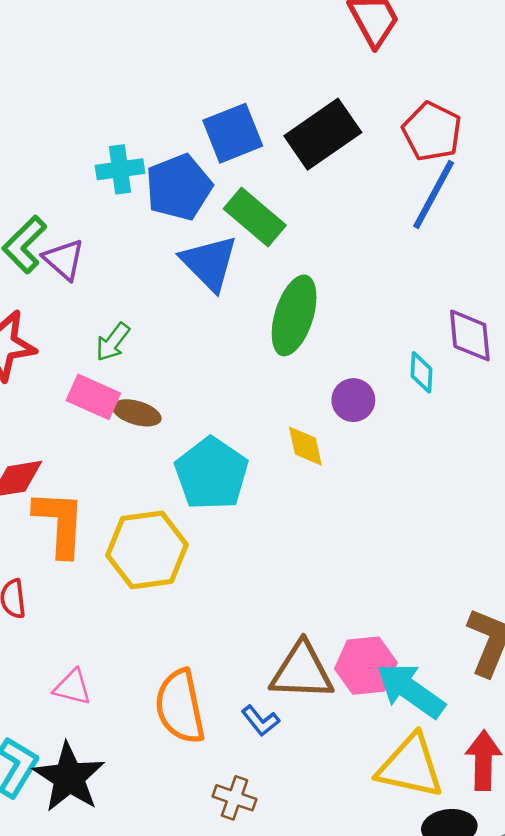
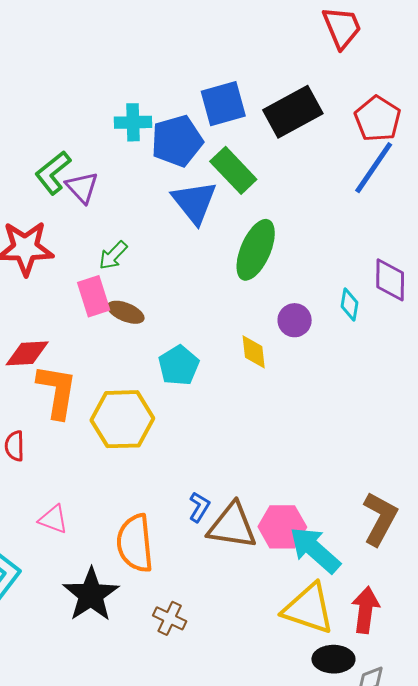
pink rectangle: (93, 397) -> (94, 296), turned 42
cyan pentagon: (212, 474) -> (179, 365), size x0.7
blue L-shape: (260, 721) -> (199, 507), moved, turned -116
black star: (69, 777) -> (91, 595), moved

